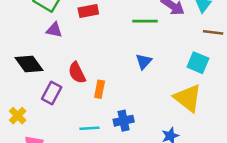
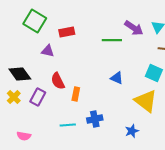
purple triangle: (54, 30) -> (48, 51), moved
blue triangle: (144, 61) -> (117, 78), moved, turned -48
yellow cross: (18, 116) -> (14, 97), moved

